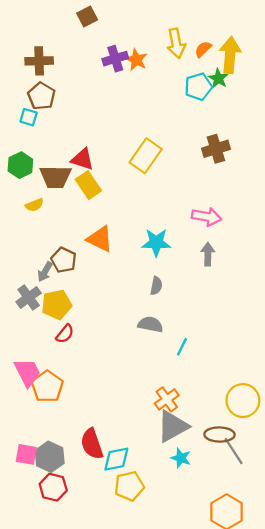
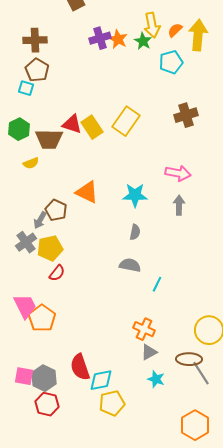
green star: (218, 78) -> (143, 41), moved
yellow rectangle: (88, 185) -> (92, 127), moved
orange cross: (167, 399) -> (144, 329), turned -30
gray triangle: (173, 426) -> (149, 352), size x0.6

